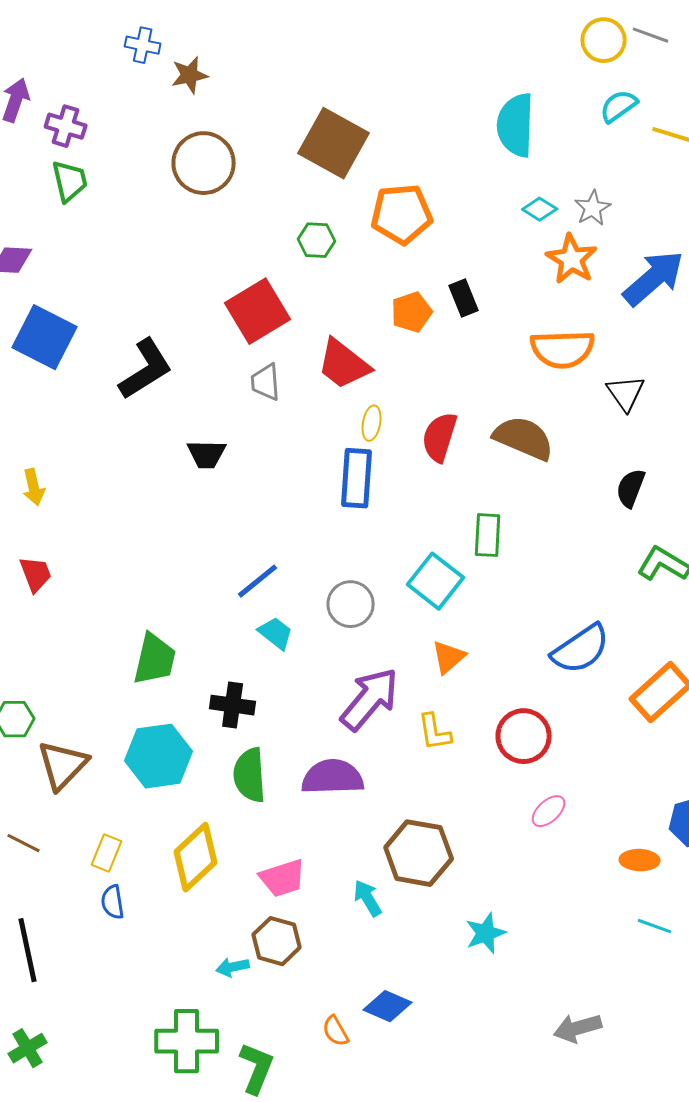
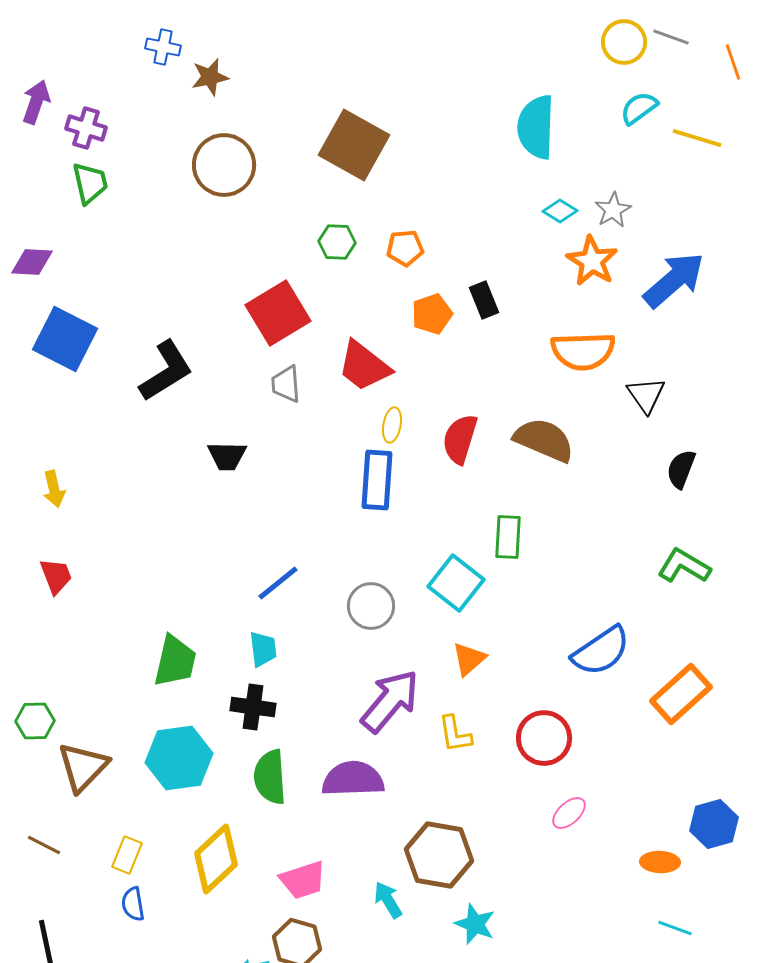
orange pentagon: (402, 214) -> (405, 248), moved, size x0.6
black semicircle: (631, 488) -> (681, 469), moved
cyan trapezoid: (276, 633) -> (263, 649), moved, turned 45
cyan star: (486, 933) -> (475, 924), moved, turned -30

